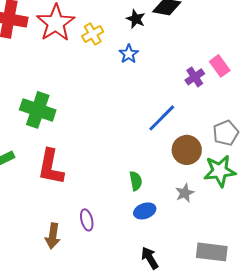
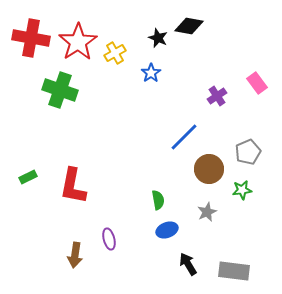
pink rectangle: (220, 66) -> (257, 83), moved
green cross: (38, 110) -> (60, 90), moved
green star: (220, 171) -> (242, 190), size x0.6
black arrow: (150, 258) -> (188, 264), moved

